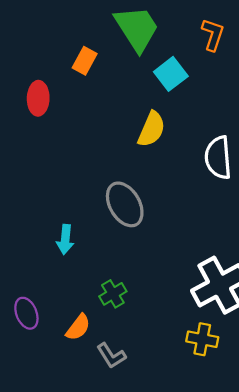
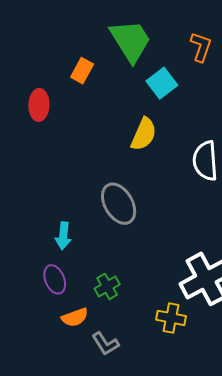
purple ellipse: (26, 313) -> (55, 279), moved
orange semicircle: (78, 327) -> (75, 317), turned 32
yellow cross: (202, 339) -> (171, 318), moved

